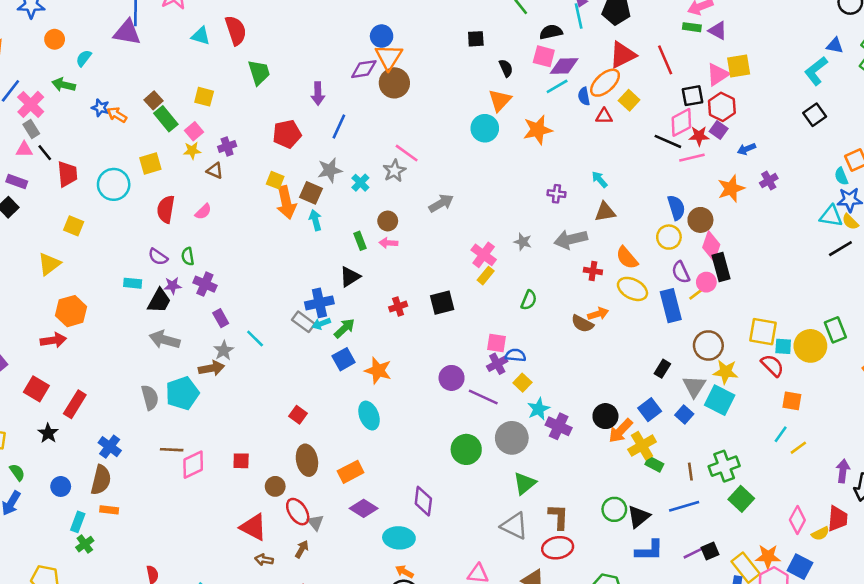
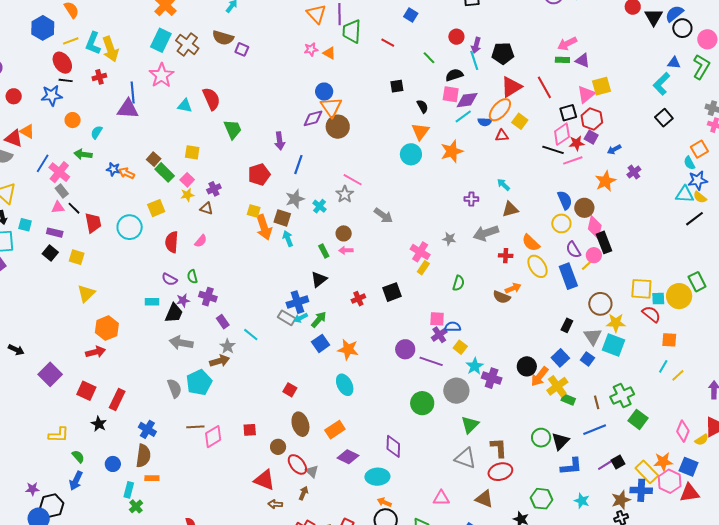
blue semicircle: (584, 96) -> (485, 122), turned -72
gray arrow: (441, 203) -> (383, 216), turned 72
yellow square: (74, 226) -> (77, 257), moved
yellow ellipse: (632, 289) -> (538, 266), turned 35

